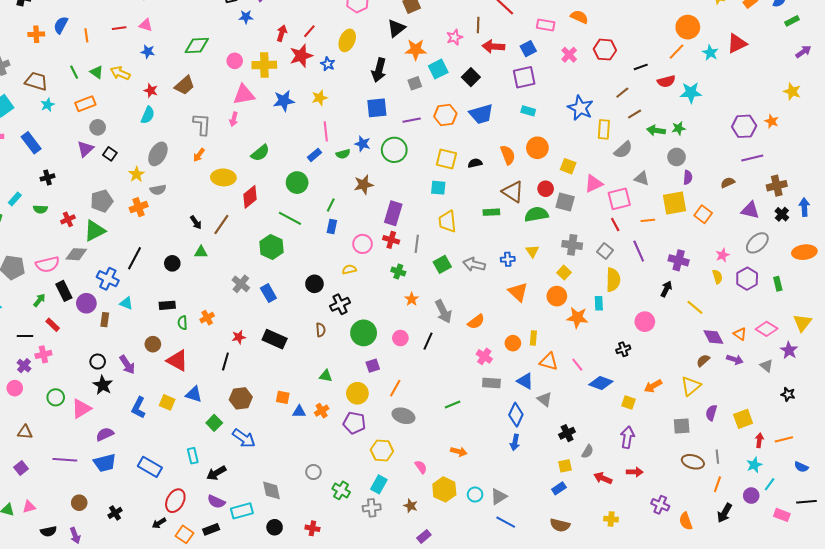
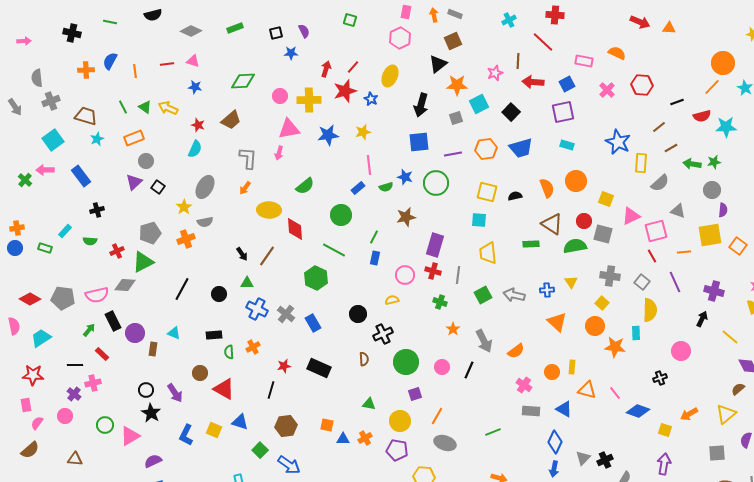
red diamond: (250, 197) -> (295, 229), turned -55
blue cross: (108, 279) -> (257, 309), moved
gray triangle: (545, 399) -> (583, 458), moved, turned 35

